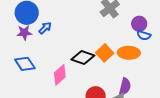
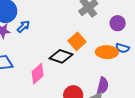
blue semicircle: (144, 35) -> (123, 48), moved
orange square: (105, 53) -> (77, 41), moved

